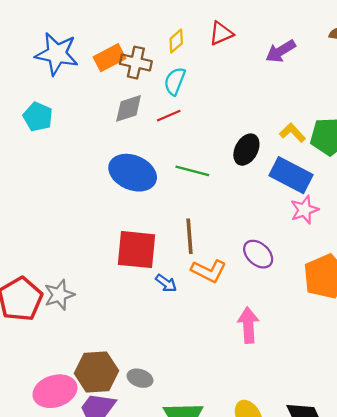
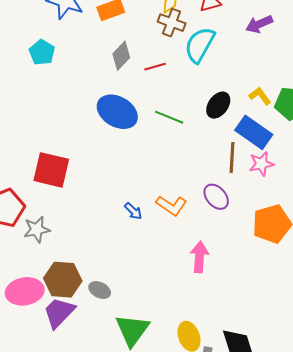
brown cross: (136, 63) -> (172, 23), moved
cyan semicircle: (175, 81) -> (200, 45), moved, size x1.5
gray diamond: (129, 108) -> (121, 56), turned -36
brown line: (189, 236) -> (232, 158), moved
red square: (137, 250) -> (51, 170), moved
gray star: (59, 295) -> (37, 229), moved

